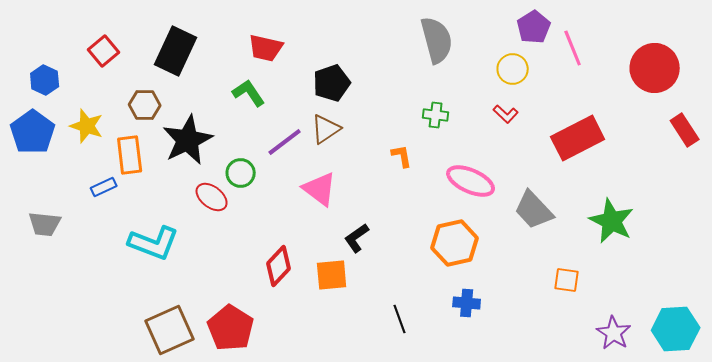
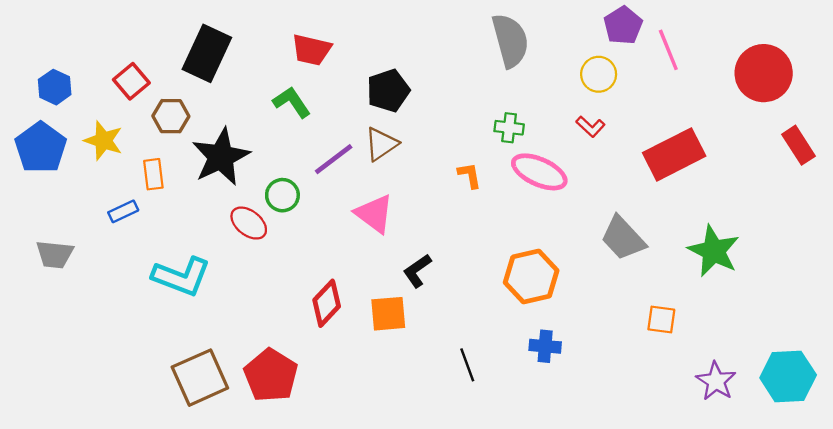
red square: (104, 51) -> (131, 81), moved
orange rectangle: (130, 155) -> (153, 174), size x0.7
pink ellipse: (471, 181) -> (539, 172), moved

